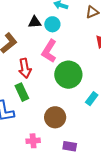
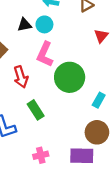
green rectangle: (22, 92) -> (36, 110), moved
brown circle: (55, 117) -> (97, 132), moved
purple rectangle: (70, 146) -> (82, 156), size x1.5

